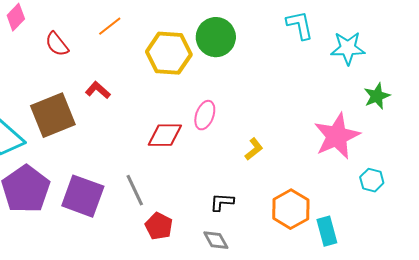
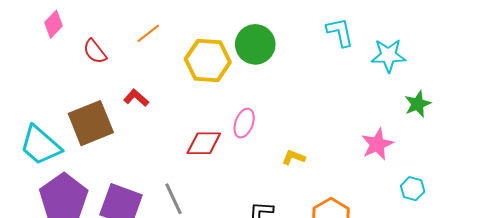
pink star: (337, 136) -> (377, 144), size x0.7
yellow L-shape: (254, 149) -> (294, 157), turned -120

